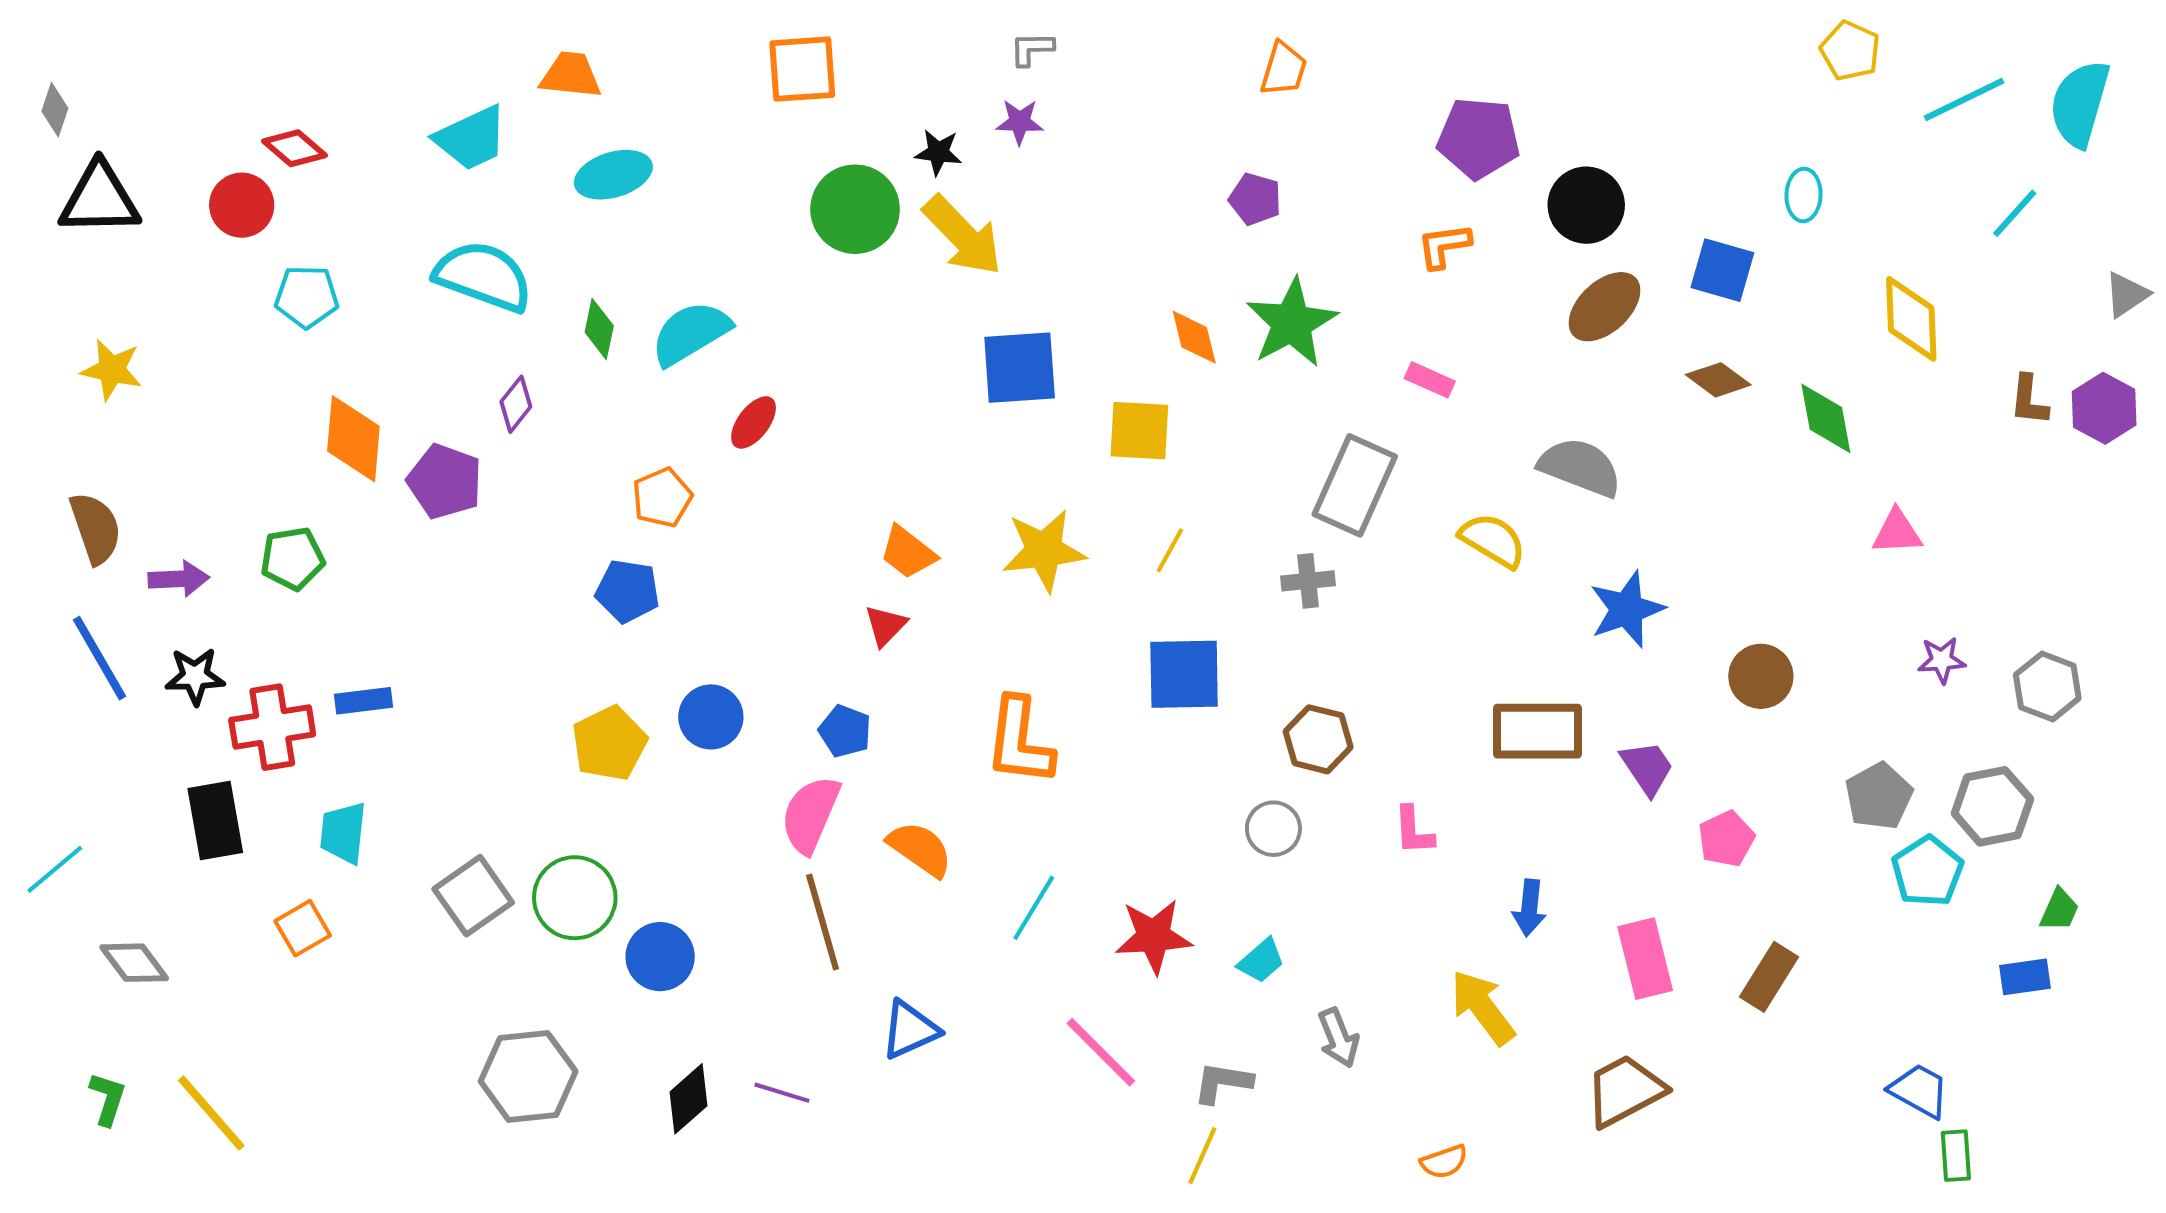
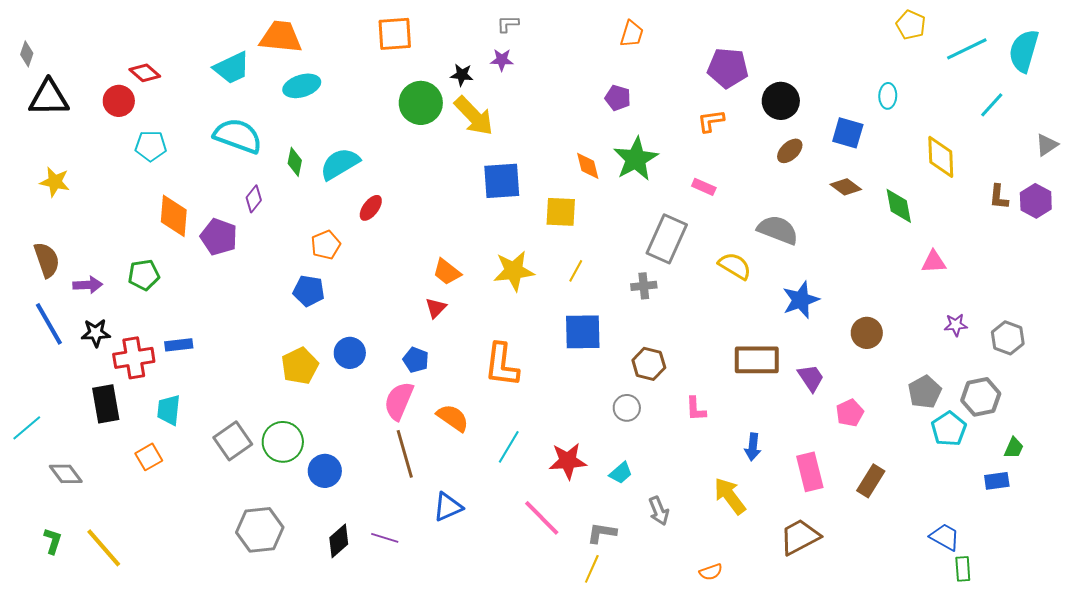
orange trapezoid: (571, 75) -> (281, 37), size x1.4
brown ellipse: (1604, 307) -> (790, 151), size x0.7

